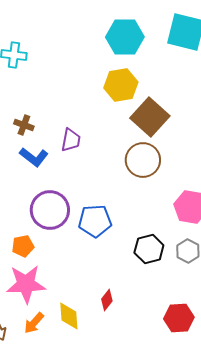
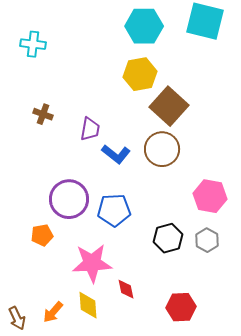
blue L-shape: (34, 157) -> (116, 154), moved
pink star: (26, 284) -> (92, 263), moved
red diamond: (107, 300) -> (126, 289), turned -50
red hexagon: (179, 318) -> (181, 307), moved

